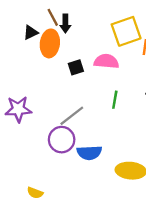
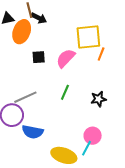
black arrow: (65, 23) -> (39, 18), turned -77
pink semicircle: (106, 61) -> (66, 58), turned -65

